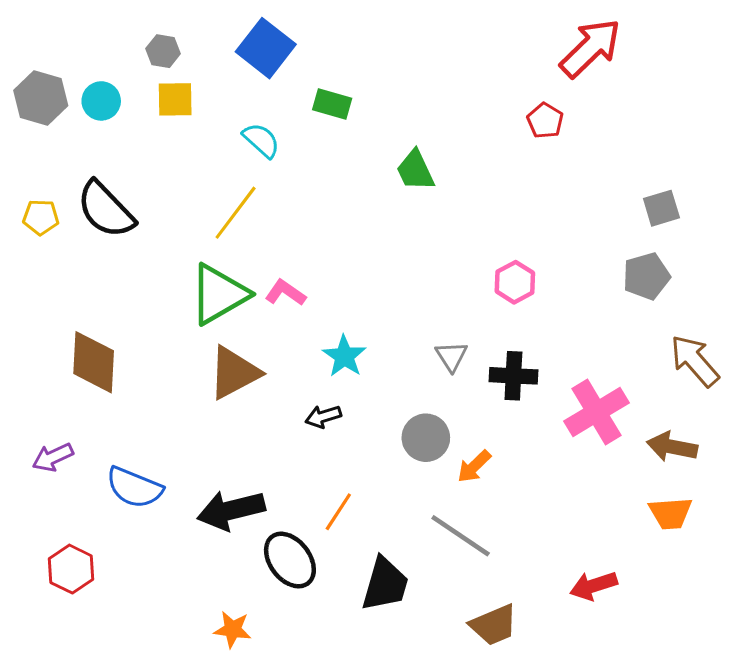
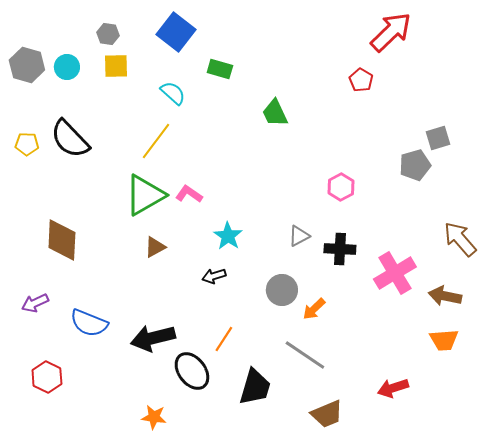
gray pentagon: (646, 276) -> (415, 165), moved
gray triangle: (452, 356) -> (299, 236), turned 35
brown triangle: (234, 373) -> (155, 247), size x0.6

